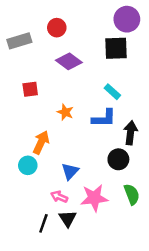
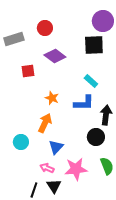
red square: (30, 89) -> (28, 71), moved
orange arrow: (41, 142) -> (45, 123), moved

